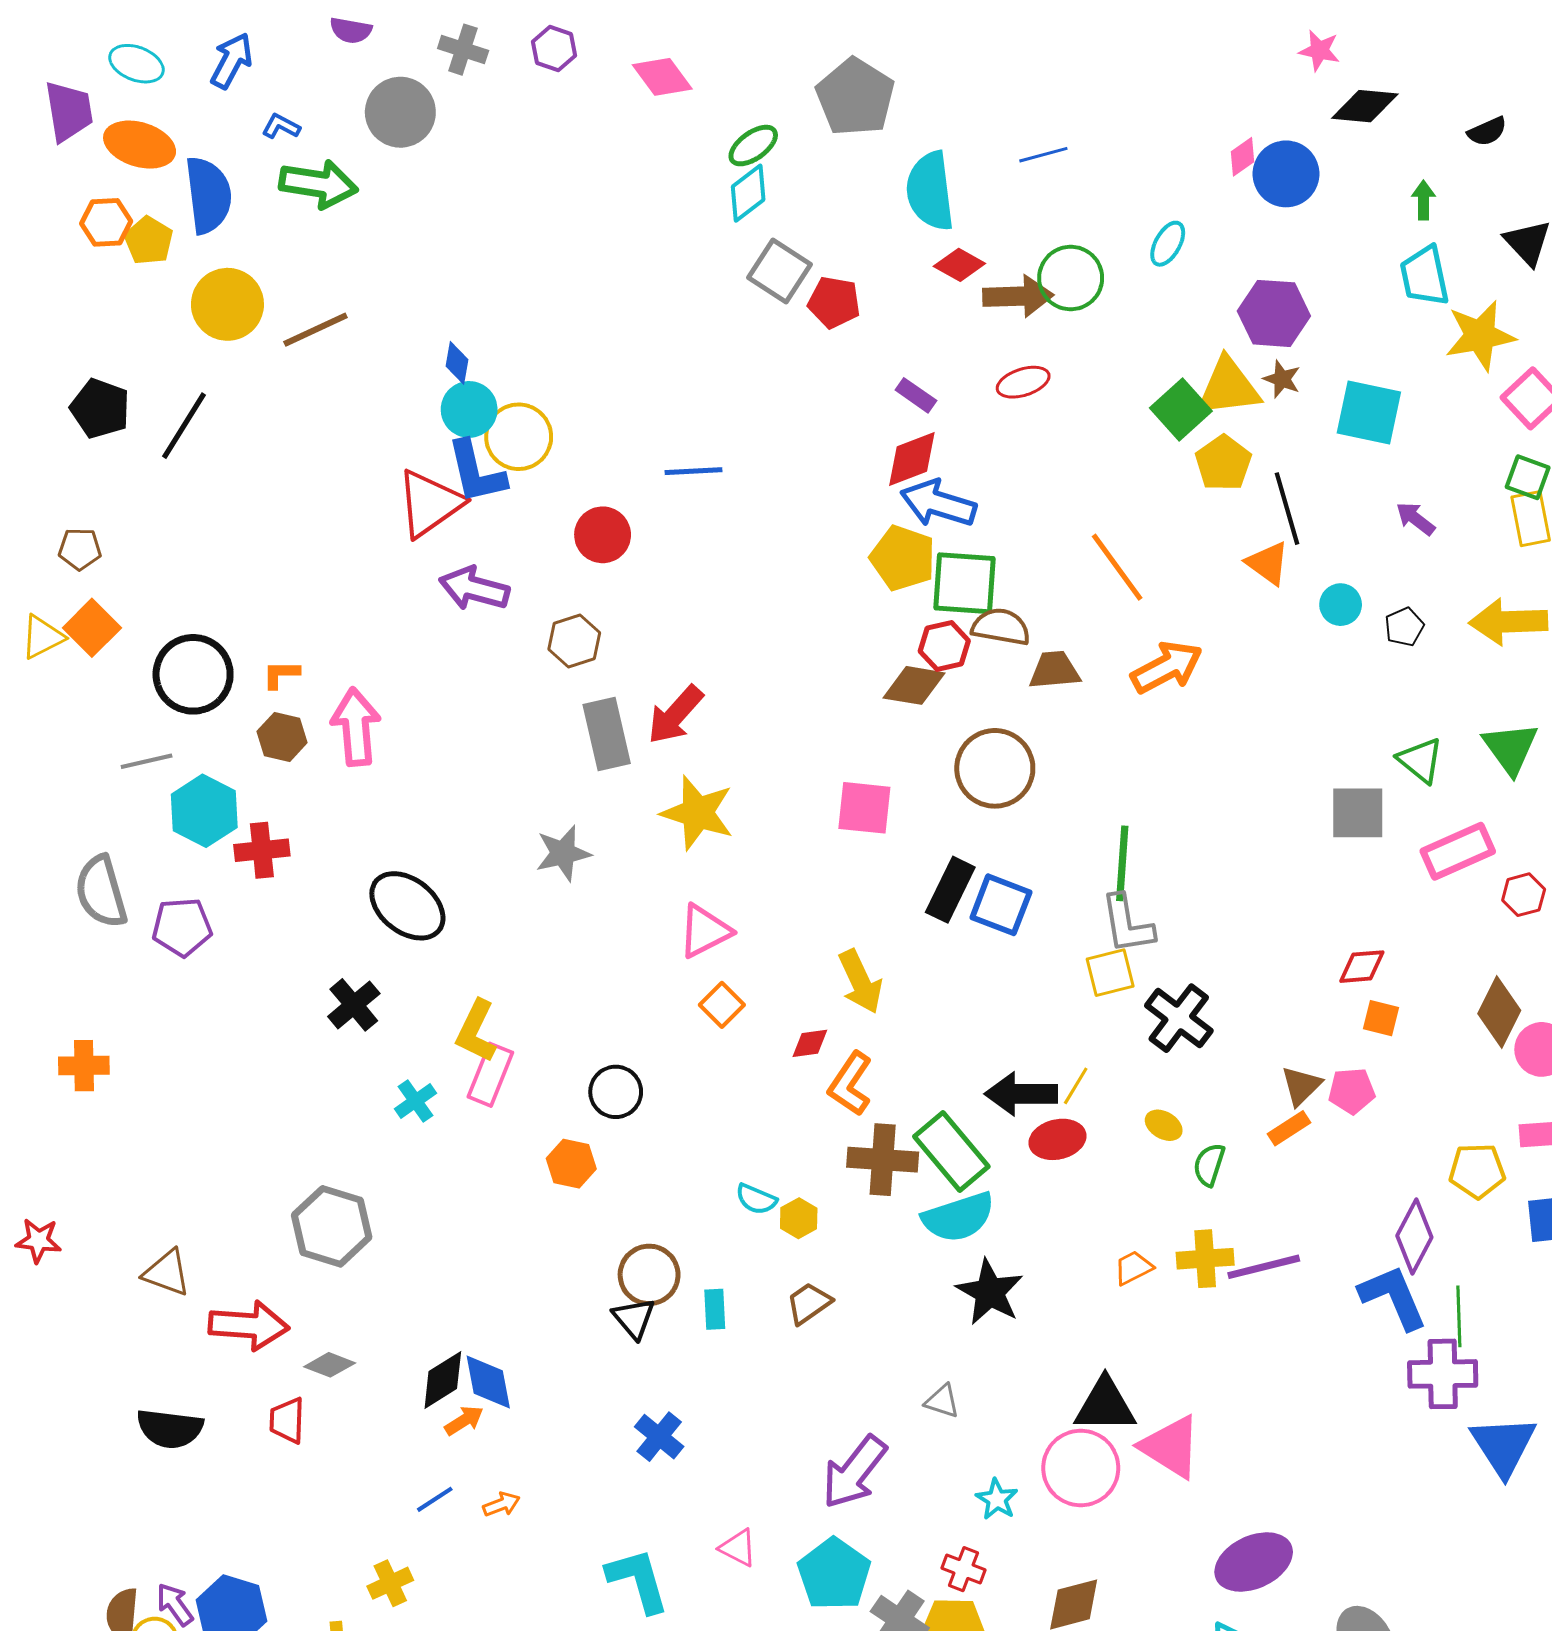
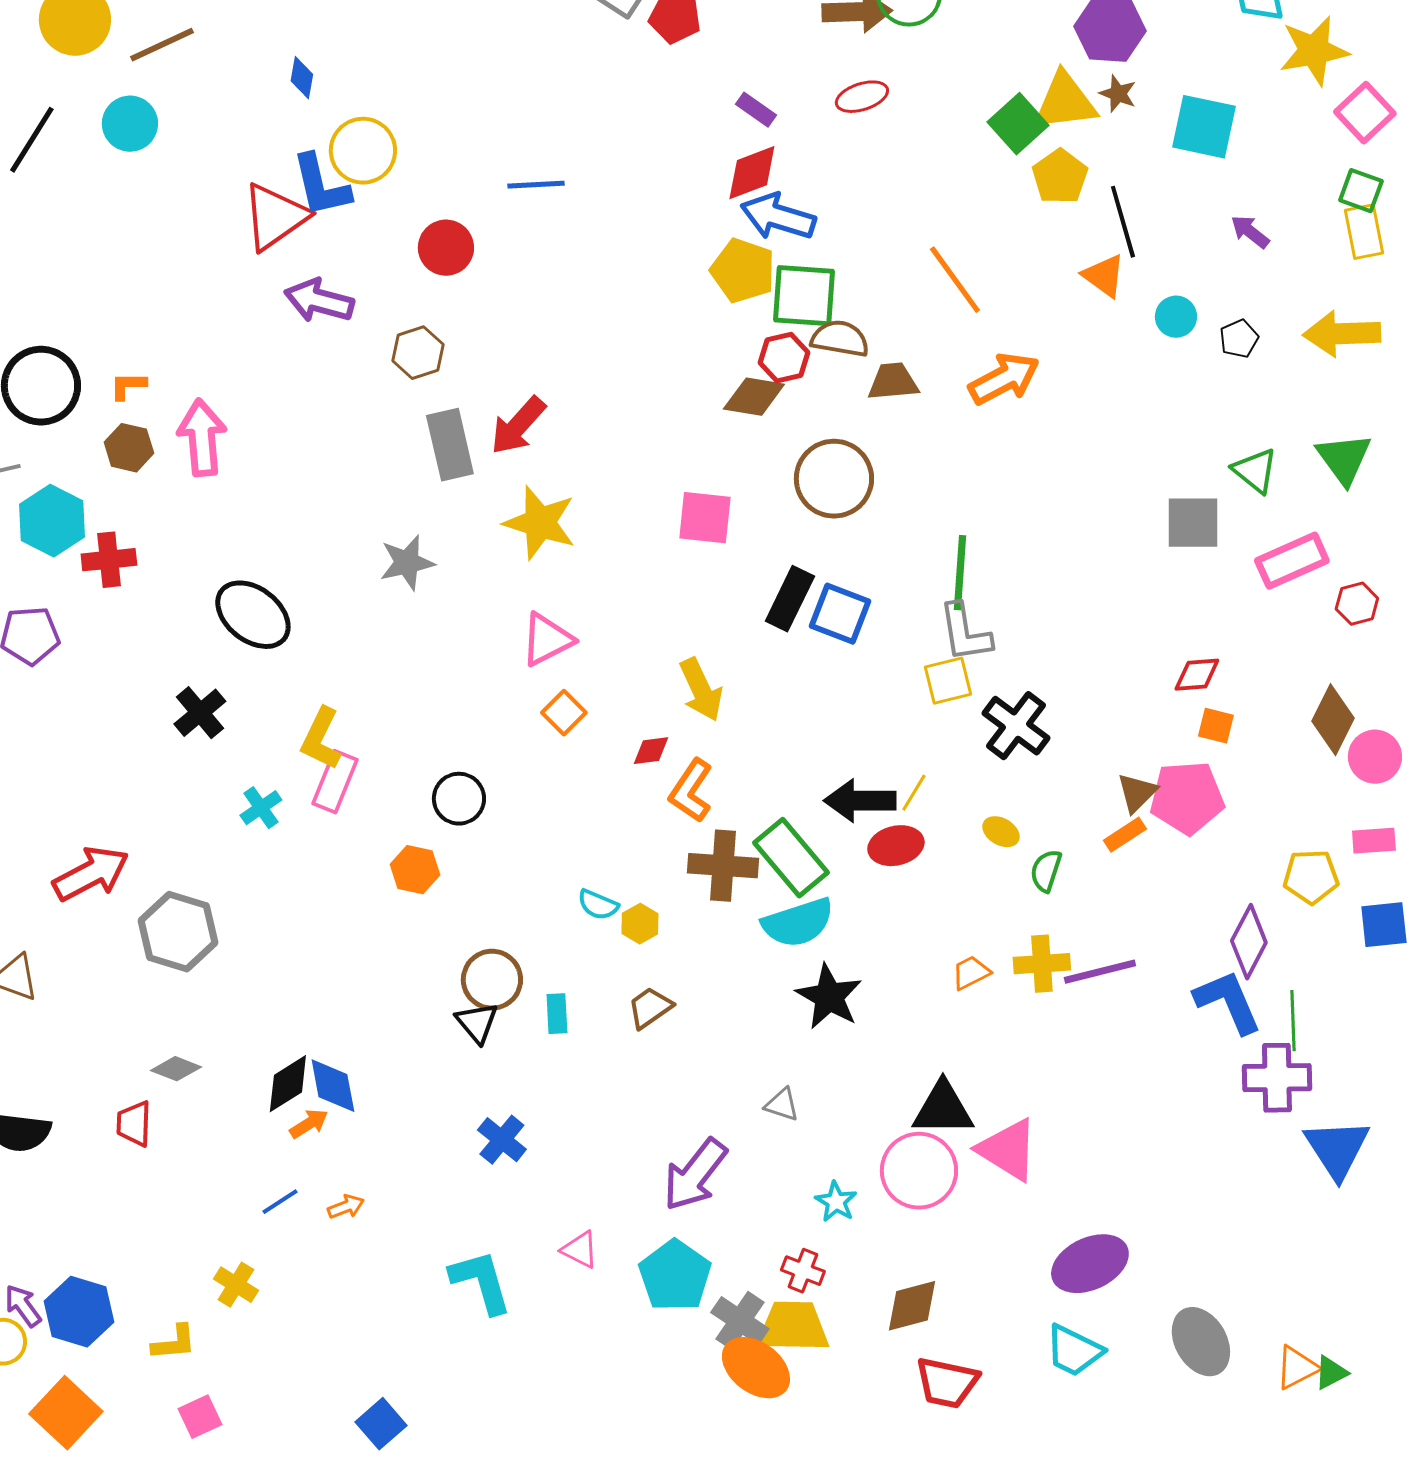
cyan circle: (469, 409) -> (130, 124), moved
pink pentagon: (1352, 1091) -> (1187, 798), size x1.6
red arrow: (249, 1325) -> (91, 874), moved, turned -32
yellow cross: (390, 1583) -> (236, 1285), turned -33

